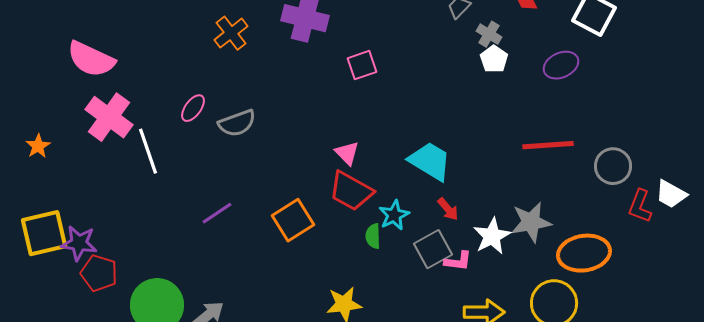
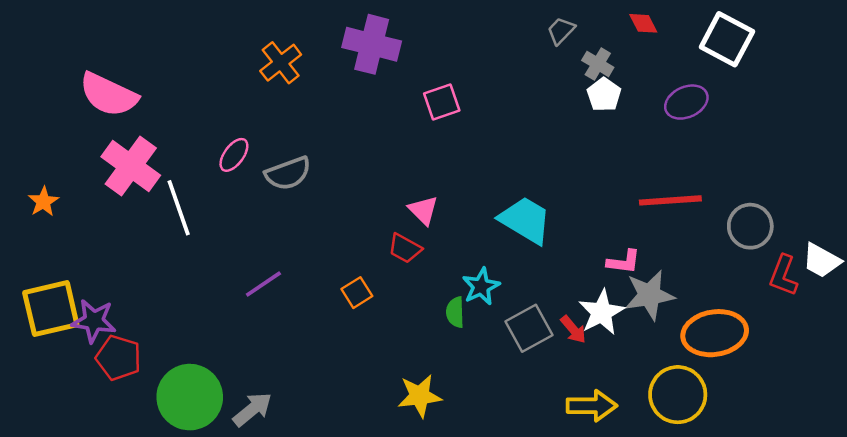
red trapezoid: (351, 191) -> (405, 248), moved, size x0.6
red arrow: (448, 209) -> (573, 329), moved
orange square: (293, 220) -> (357, 293), size x0.6
pink L-shape: (458, 261) -> (624, 262), moved

